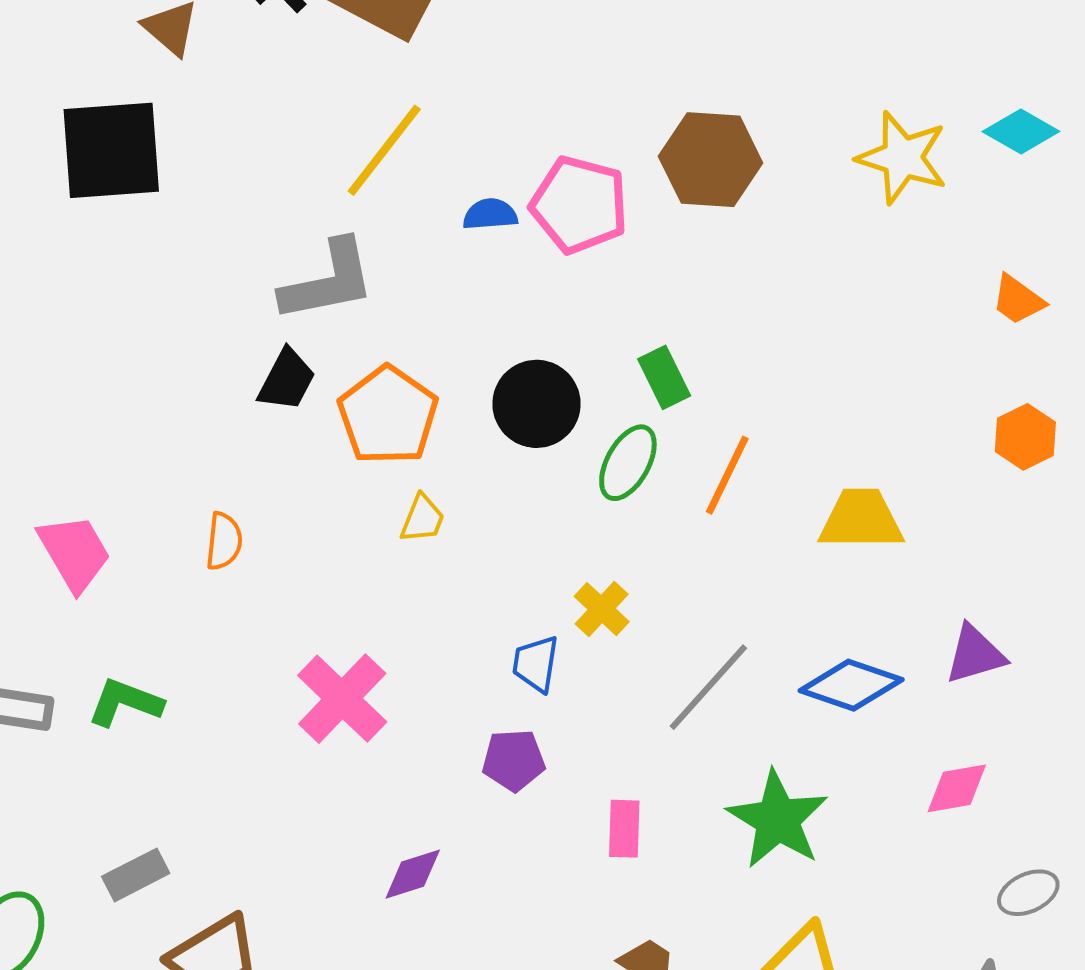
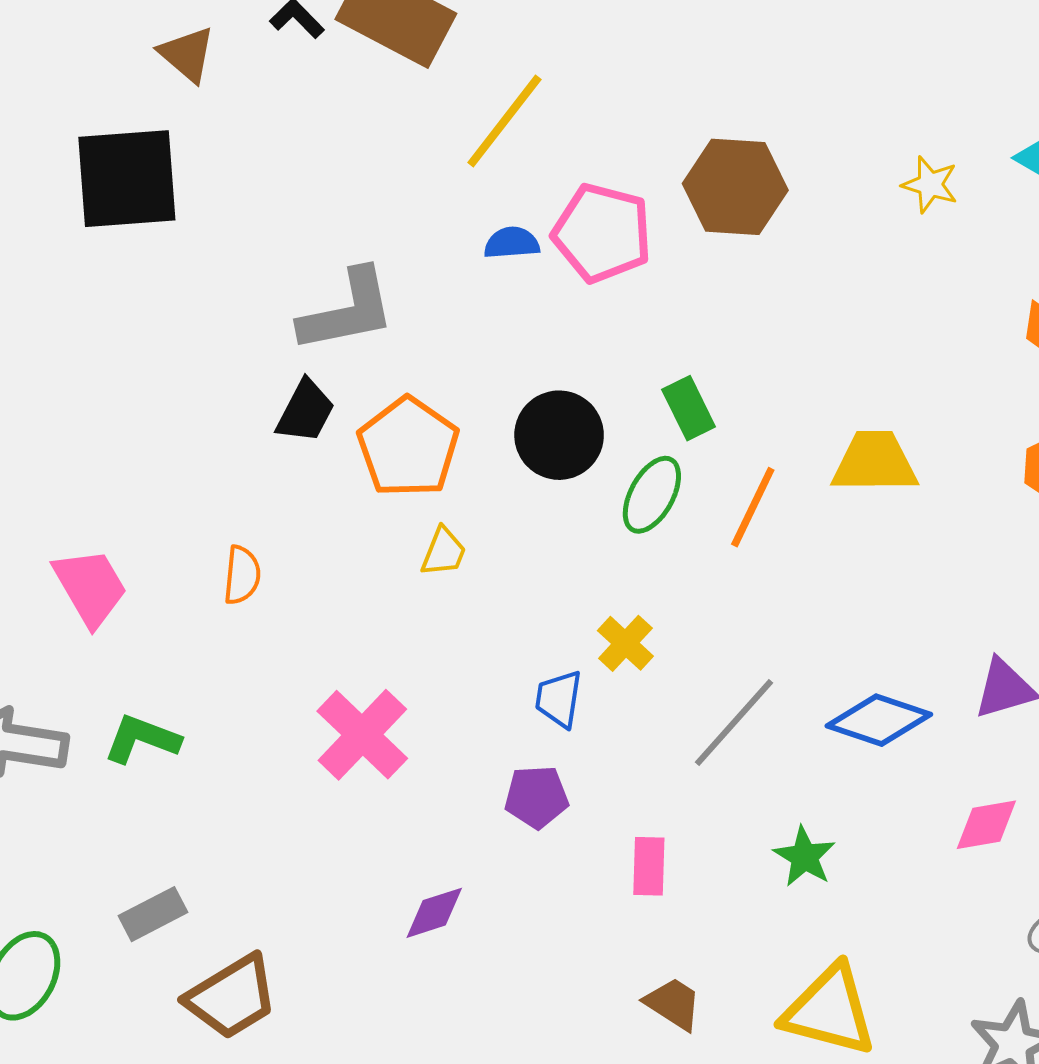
yellow line: (384, 150) -> (504, 121), moved
yellow star: (902, 158) -> (930, 185), size x0.6
yellow trapezoid: (861, 519) -> (875, 462), moved
green star: (778, 819) -> (804, 857), size x0.6

